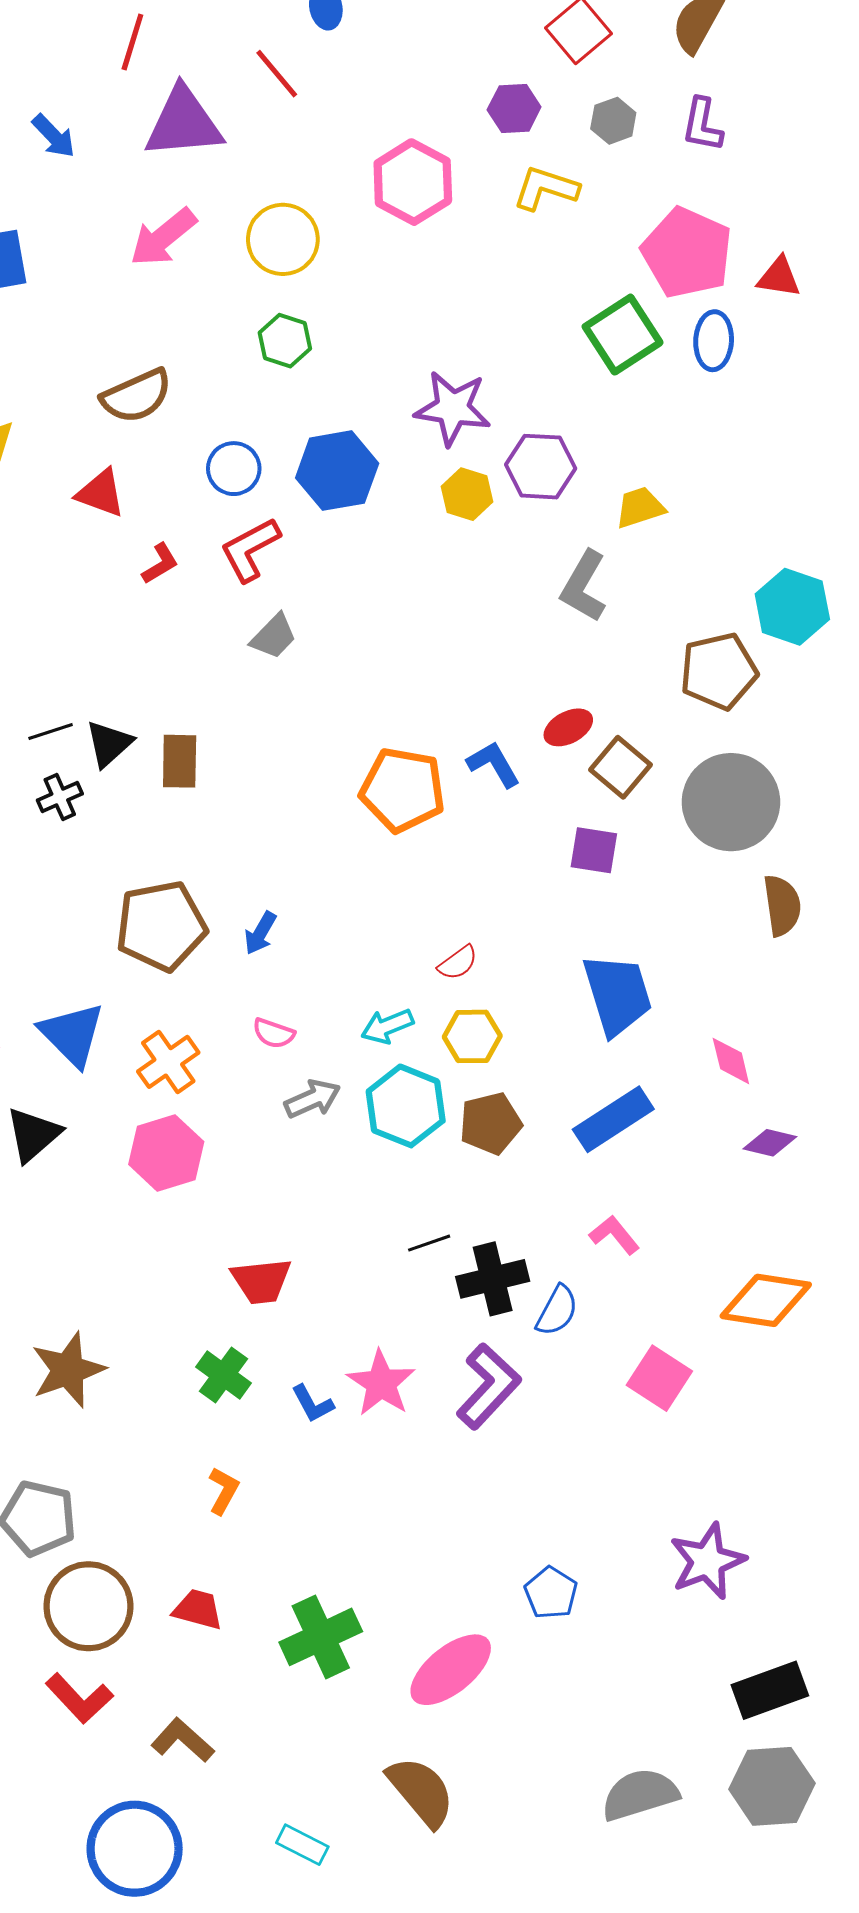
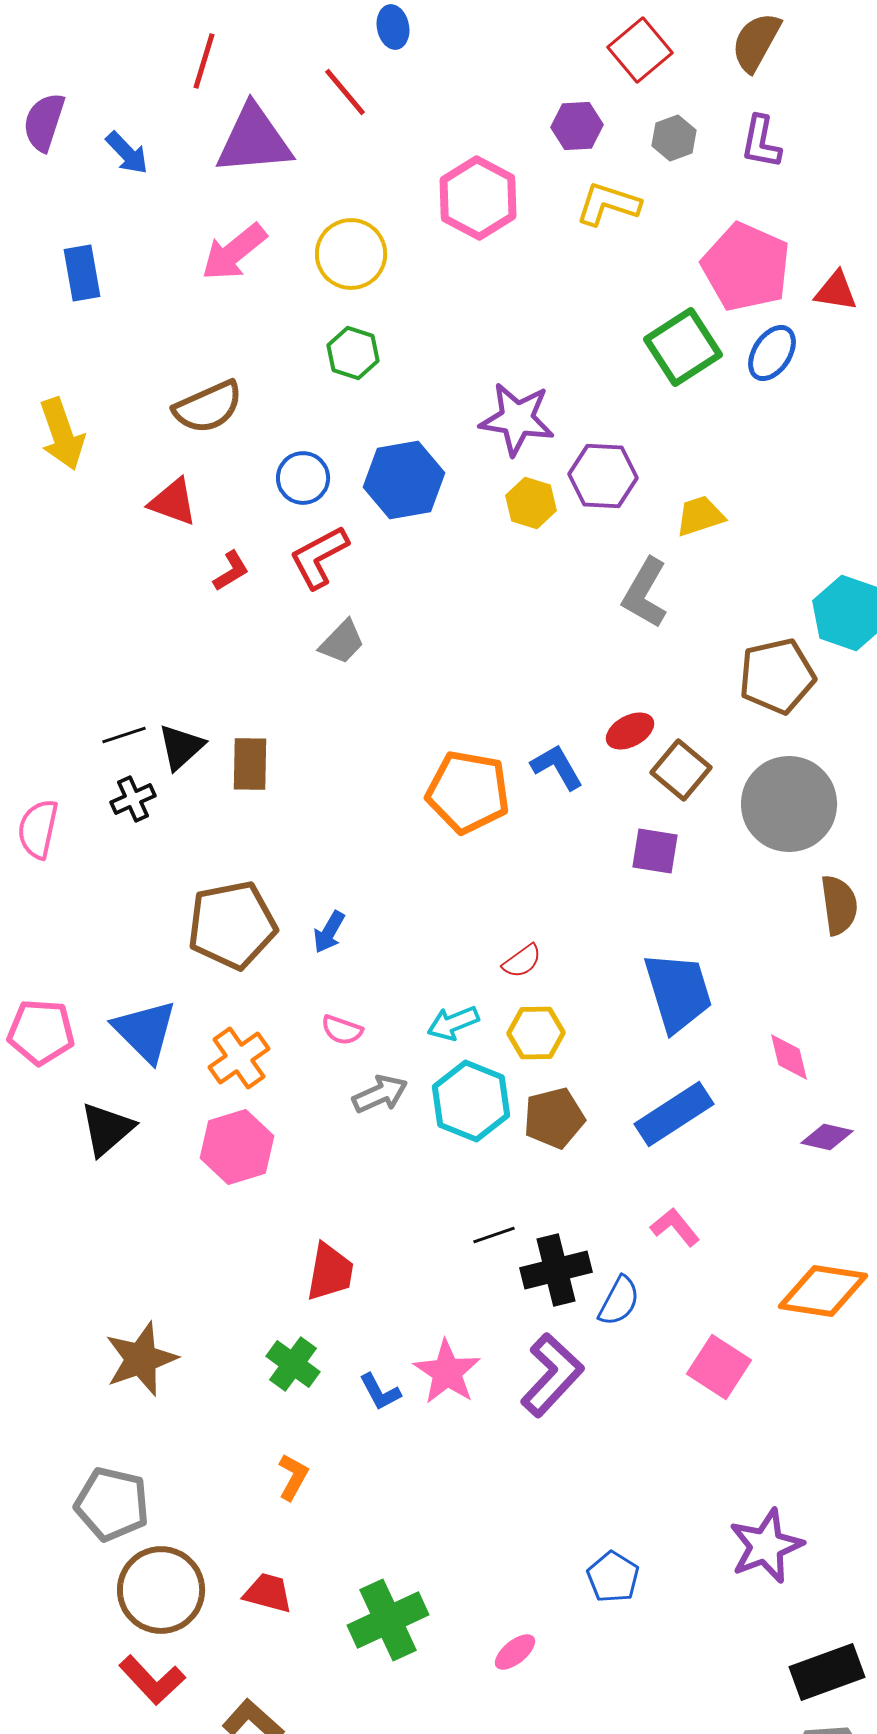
blue ellipse: (714, 341) -> (772, 353), turned 30
red trapezoid: (261, 1281) -> (330, 1272), turned -74
pink ellipse: (451, 1670) -> (515, 1652), size x0.5

